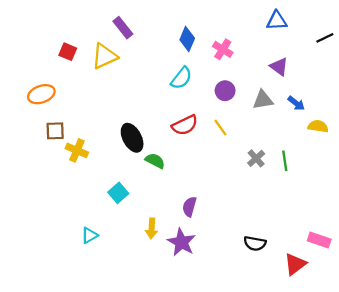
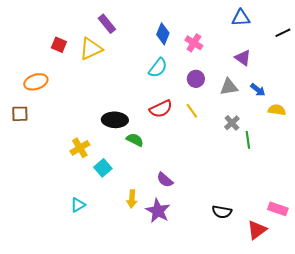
brown square: (55, 131) -> (20, 114), moved
black ellipse: (132, 138) -> (115, 120), turned -60
yellow cross: (77, 150) -> (80, 148), moved, turned 36
gray cross: (256, 158) -> (232, 123), moved
purple semicircle: (189, 207) -> (165, 180), turned -66

